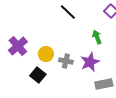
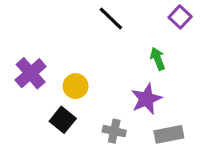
gray cross: (66, 61) -> (114, 131), moved

